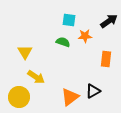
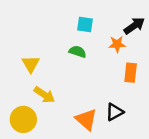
orange star: (85, 36) -> (117, 44), moved
orange triangle: (70, 97) -> (86, 119), turned -42

